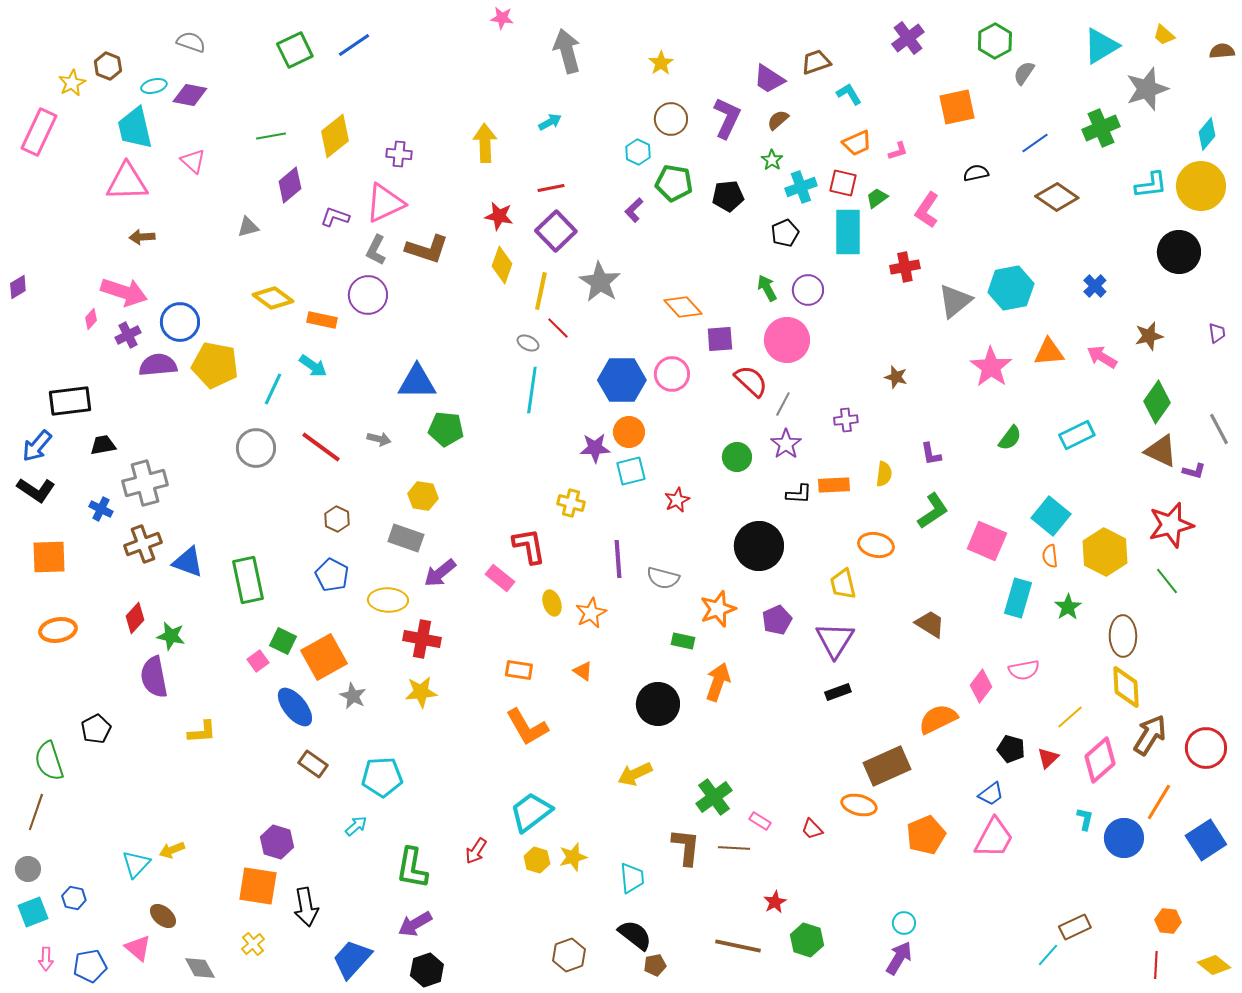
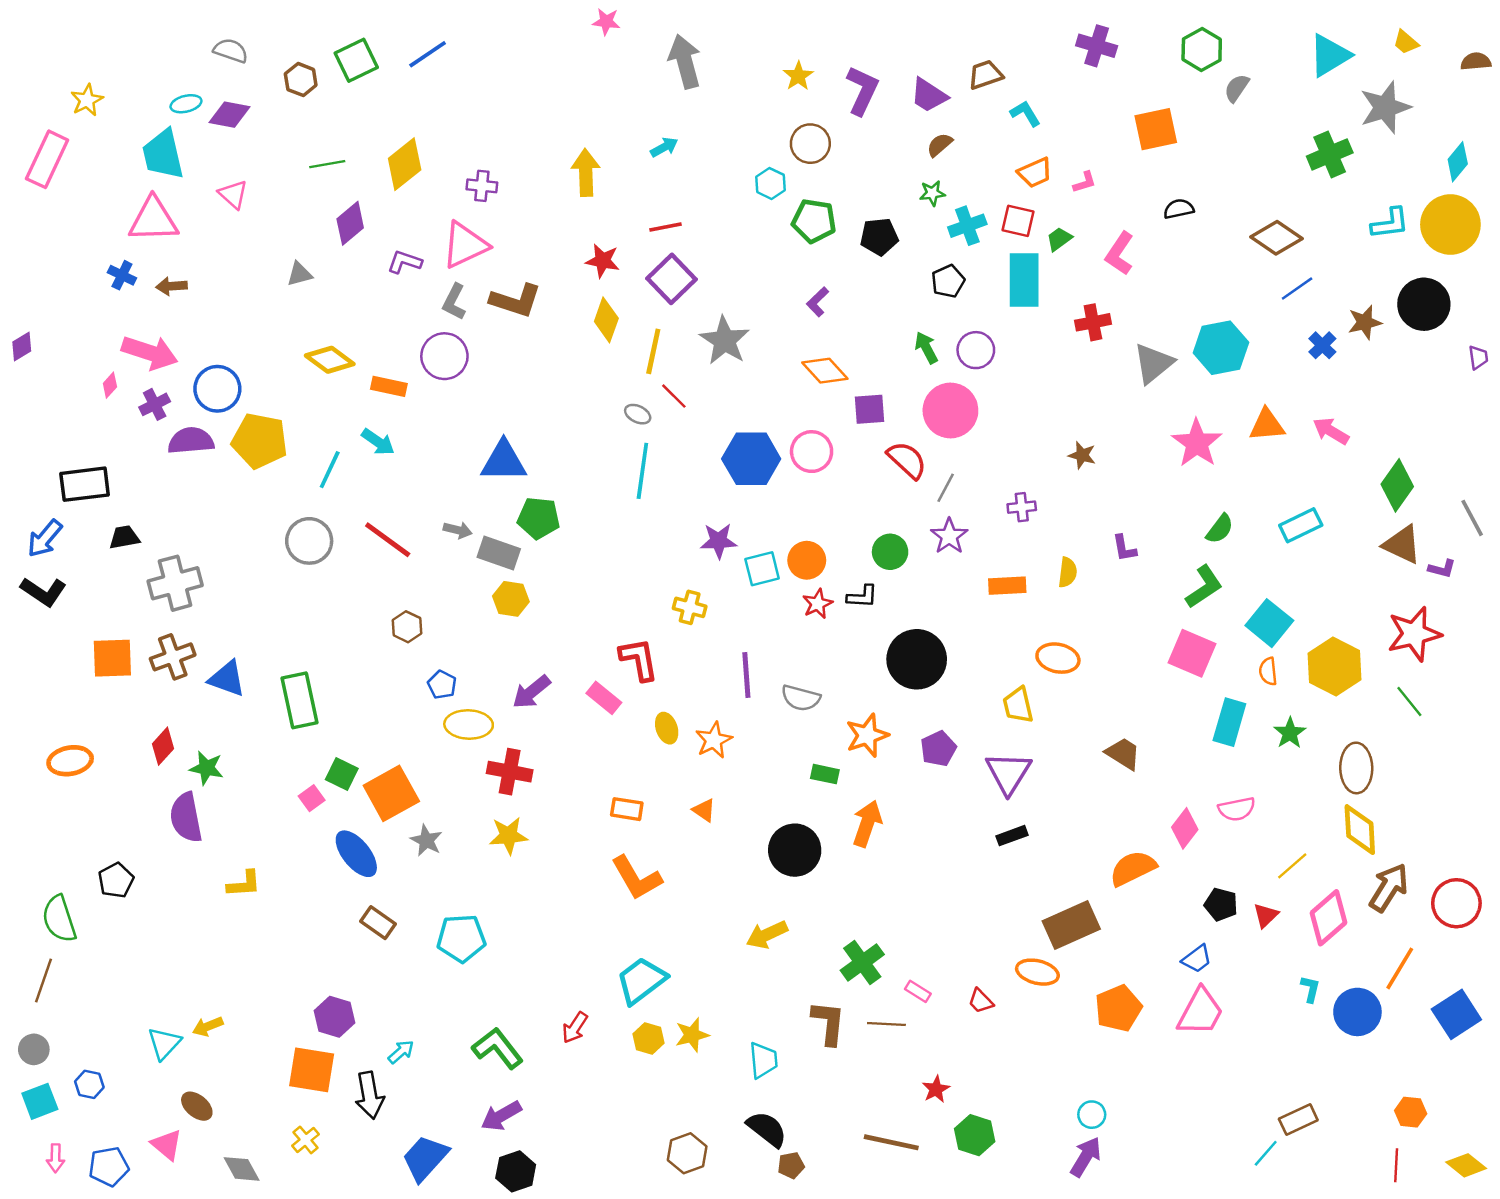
purple cross: (908, 38) -> (1097, 46), turned -36
brown hexagon: (108, 66) -> (301, 80), moved
purple L-shape: (727, 118) -> (862, 90), moved
blue line: (1035, 143) -> (1297, 289), moved
green star: (772, 160) -> (932, 193), turned 30
purple L-shape: (634, 210) -> (818, 302), moved
purple trapezoid: (1217, 333) -> (1478, 357), moved
brown star: (1149, 336) -> (1365, 322), moved
orange circle: (629, 432) -> (807, 560), moved
black L-shape: (799, 494) -> (862, 596), moved
blue cross: (101, 509) -> (122, 275), moved
green L-shape: (933, 511) -> (1204, 587), moved
gray rectangle: (406, 538) -> (499, 553), moved
orange square: (49, 557) -> (112, 658), moved
blue pentagon: (332, 575) -> (442, 685), moved, size x0.7
cyan arrow: (356, 826) -> (401, 1052), moved
green L-shape: (412, 868) -> (498, 1048), turned 132

